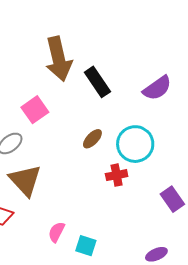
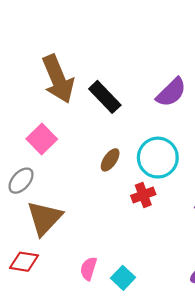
brown triangle: (25, 180) -> (44, 218), turned 36
cyan square: (86, 246) -> (123, 278), turned 35

